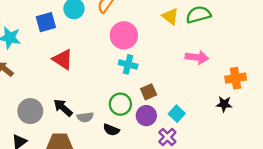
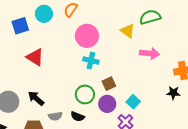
yellow triangle: (170, 16) -> (128, 31), moved
gray semicircle: (85, 117) -> (55, 116), moved

